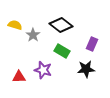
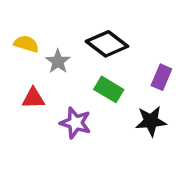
red triangle: (19, 77) -> (33, 98), moved

